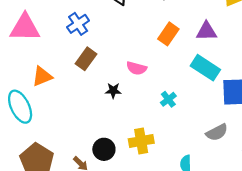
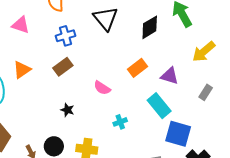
pink triangle: (25, 28) -> (21, 25), size x0.7
orange triangle: (42, 76) -> (22, 70), turned -30
black star: (113, 91) -> (67, 110), moved

